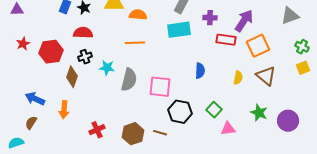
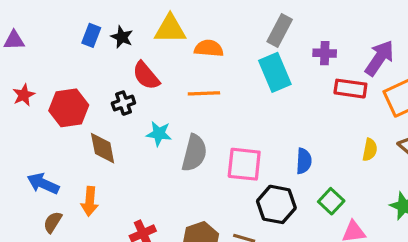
cyan rectangle: (179, 30) -> (275, 72), turned 75
red semicircle: (83, 33) -> (146, 76), moved, turned -132
black cross: (85, 57) -> (123, 103), moved
blue semicircle: (200, 71) -> (304, 161), moved
brown diamond: (72, 77) -> (103, 148), turned -30
brown semicircle: (31, 123) -> (53, 222), moved

